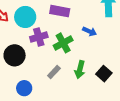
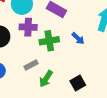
green arrow: (80, 70) -> (46, 79), moved

